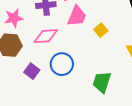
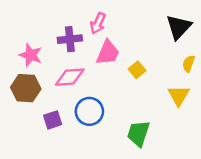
pink star: (14, 18) -> (31, 55), turned 30
purple square: (32, 71) -> (53, 120), turned 35

